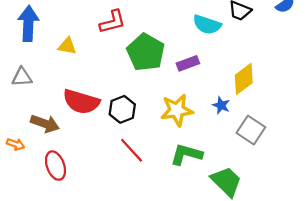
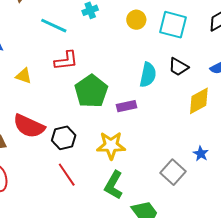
cyan semicircle: (207, 25) -> (148, 75), turned -105
yellow diamond: (244, 79) -> (199, 101), moved
blue star: (221, 105) -> (201, 154), moved
green L-shape: (186, 154) -> (114, 185), turned -84

